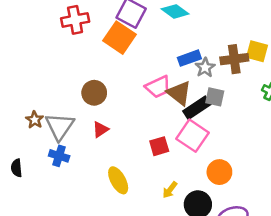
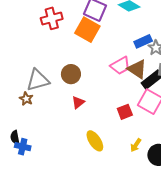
gray triangle: (60, 126) -> (38, 80), moved, turned 45
blue cross: (59, 156) -> (23, 147), moved

